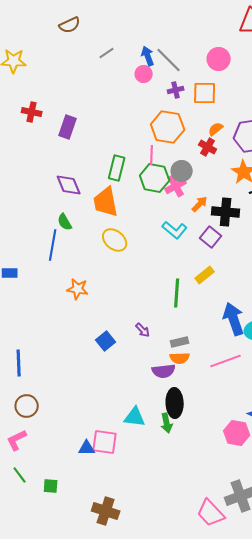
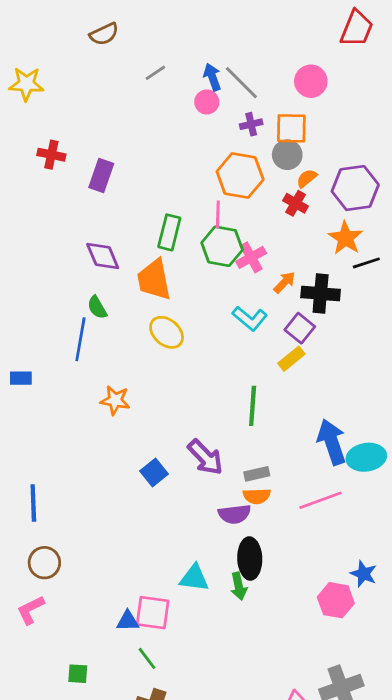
gray circle: (182, 171) -> (287, 155), moved
yellow rectangle: (205, 275) -> (291, 359), moved
purple arrow: (143, 330) -> (205, 457), size x1.8
green line: (20, 475) -> (147, 658), moved

